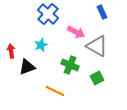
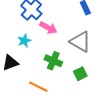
pink arrow: (76, 32) -> (48, 28), moved

